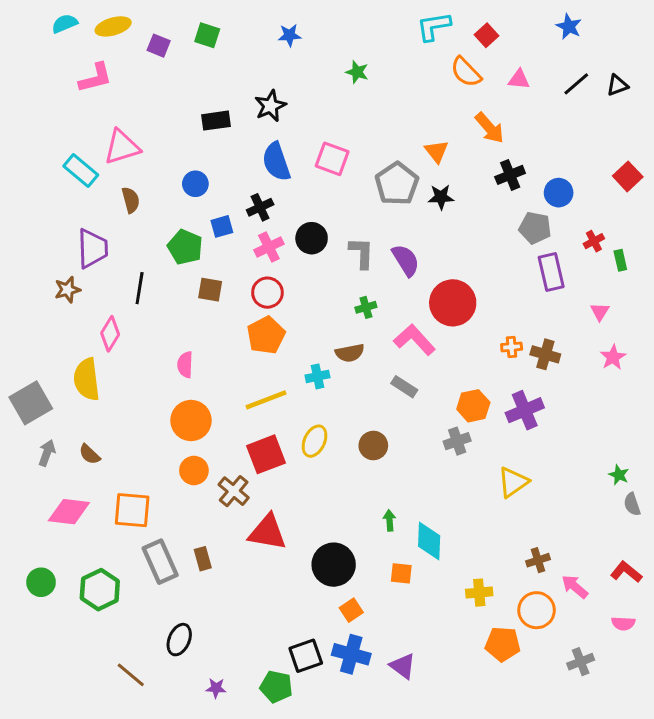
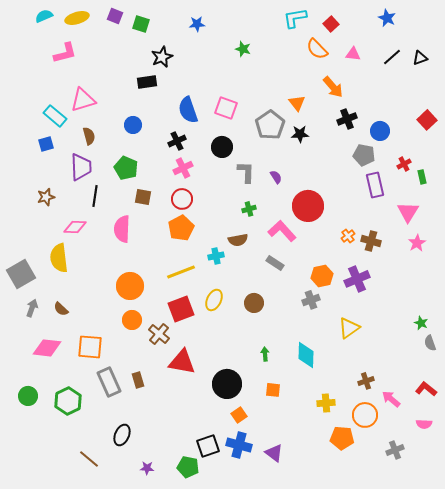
purple square: (159, 46) -> (115, 16), moved
black star: (270, 106) -> (162, 57), moved
blue square: (222, 226) -> (46, 144), moved
black circle: (312, 238) -> (222, 147), moved
purple trapezoid: (92, 248) -> (81, 167), moved
purple semicircle: (406, 260) -> (276, 177), size x0.6
pink triangle: (600, 312) -> (408, 212), size x1.6
pink diamond: (110, 334) -> (75, 227), turned 60
orange cross: (512, 347) -> (348, 236), turned -32
pink semicircle: (185, 365) -> (122, 229), moved, size x1.5
cyan diamond: (429, 541) -> (306, 355), moved

